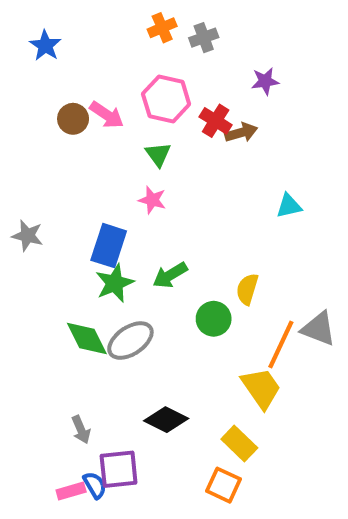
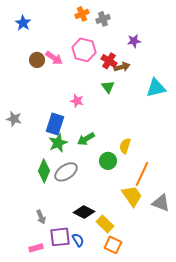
green triangle: (158, 154) -> (108, 87), moved
cyan triangle: (289, 206) -> (156, 88), moved, size x1.5
gray triangle: (319, 329) -> (161, 203), moved
green diamond: (87, 339) -> (44, 171), turned 50
yellow rectangle: (239, 443) -> (105, 224), moved
blue semicircle: (95, 485) -> (78, 240), moved

